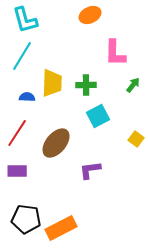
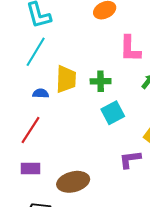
brown ellipse: (56, 143) -> (73, 182), moved, turned 36
purple L-shape: (90, 170) -> (130, 159), moved

